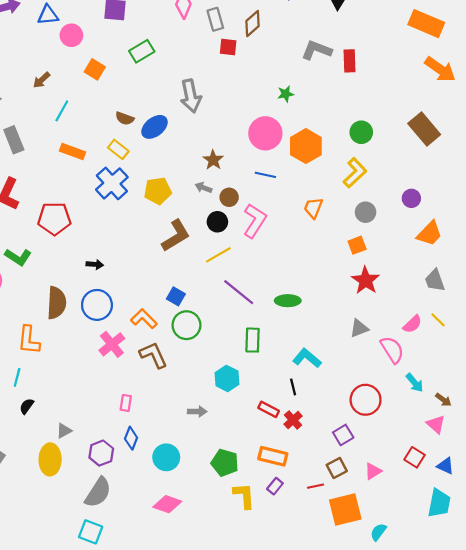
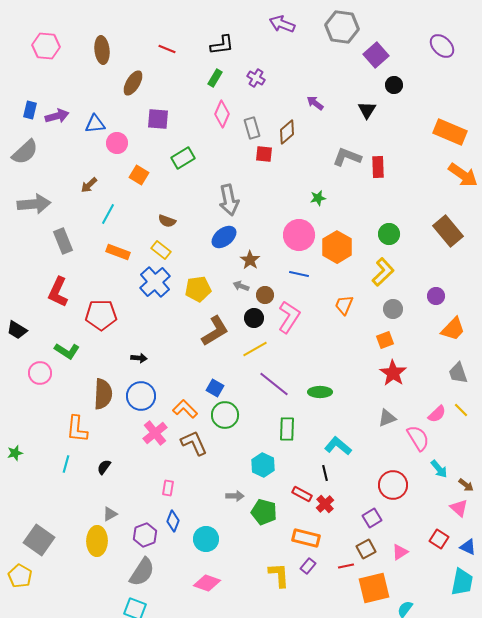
blue ellipse: (155, 127) -> (224, 237), moved
black semicircle: (27, 406) -> (104, 467), moved
green pentagon: (225, 463) -> (264, 512), moved

